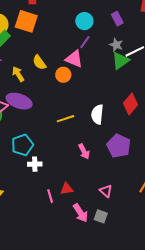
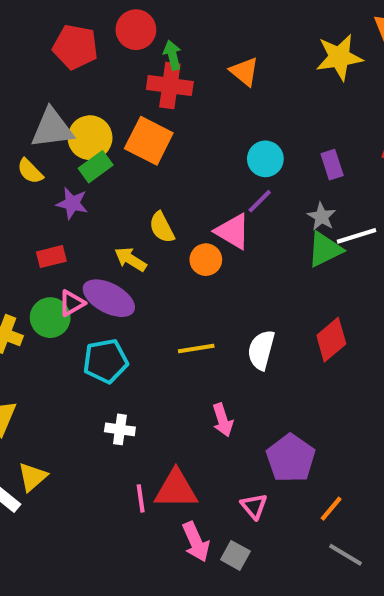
yellow arrow: (18, 74) -> (131, 259), moved, turned -35
cyan pentagon: (22, 145) -> (105, 361), moved
purple pentagon: (119, 146) -> (291, 458), moved
red triangle: (67, 189) -> (176, 489), size x1.6

